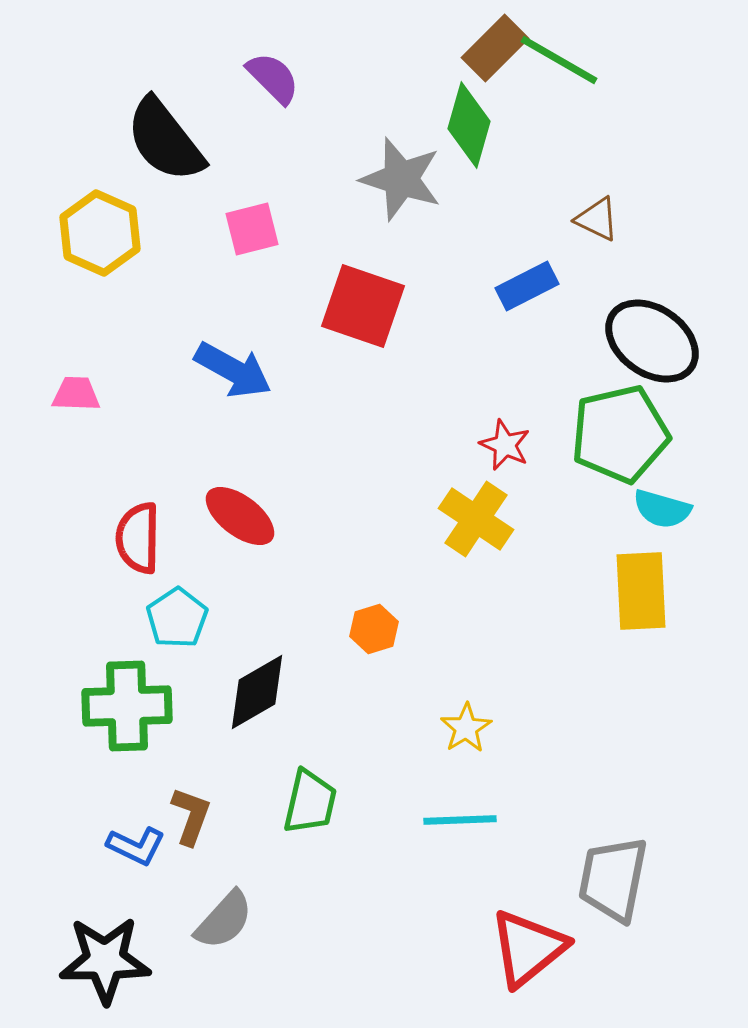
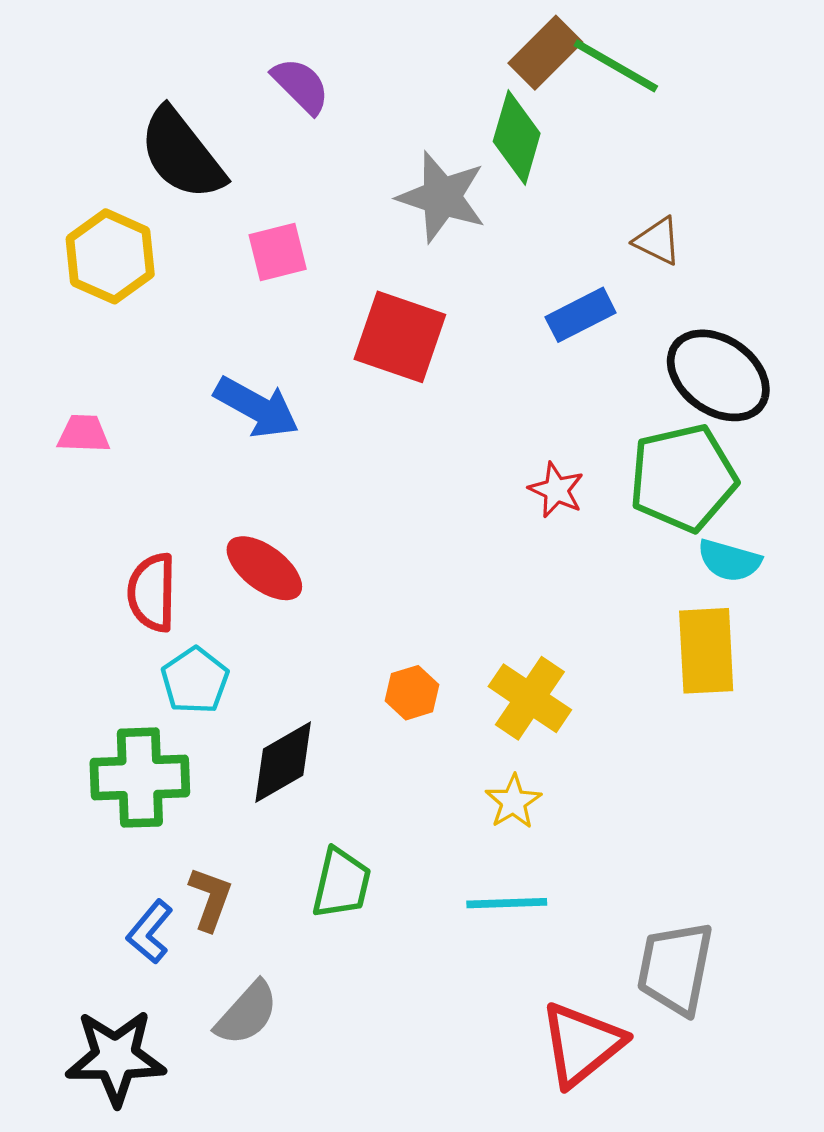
yellow cross: (476, 519) -> (530, 698), moved
blue L-shape: (136, 846) -> (150, 932), turned 104

